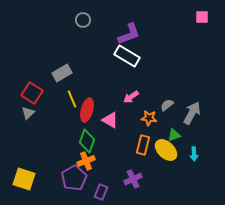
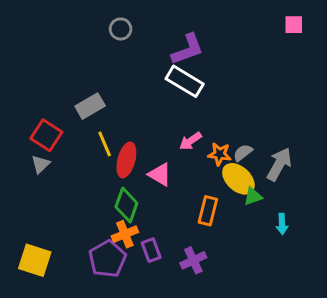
orange star: (149, 118) -> (220, 154), moved
yellow ellipse: (166, 150) -> (238, 179), moved
purple rectangle: (101, 192) -> (151, 250), moved, turned -42

